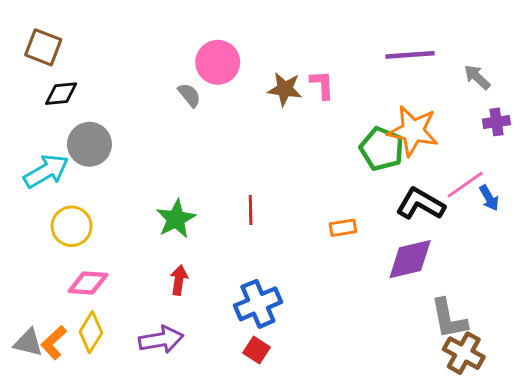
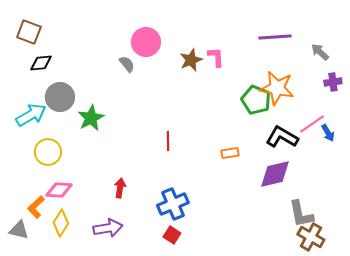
brown star: (285, 89) -> (191, 60), turned -30
green star: (176, 219) -> (91, 118), moved
orange L-shape: (54, 343) -> (36, 207), moved

